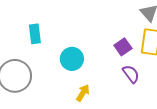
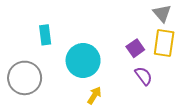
cyan circle: (72, 59) -> (83, 60), size x1.4

